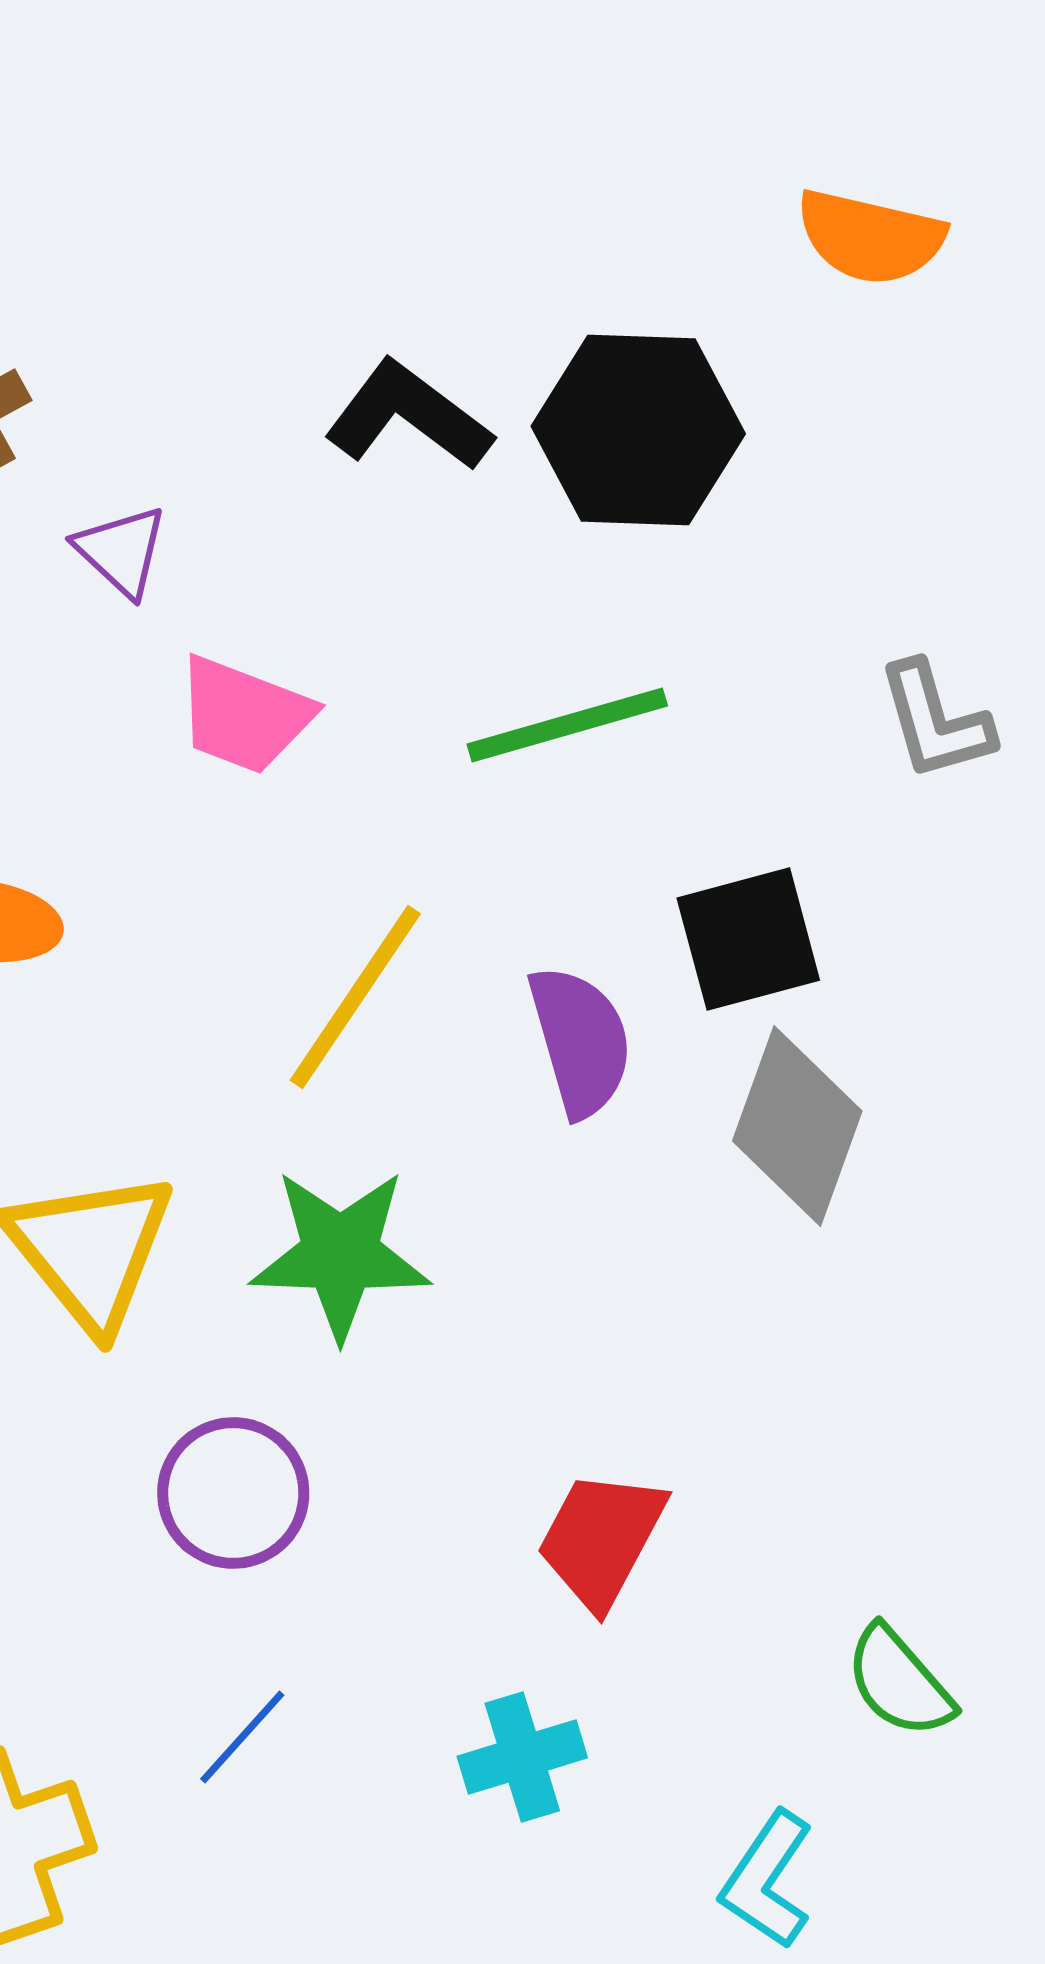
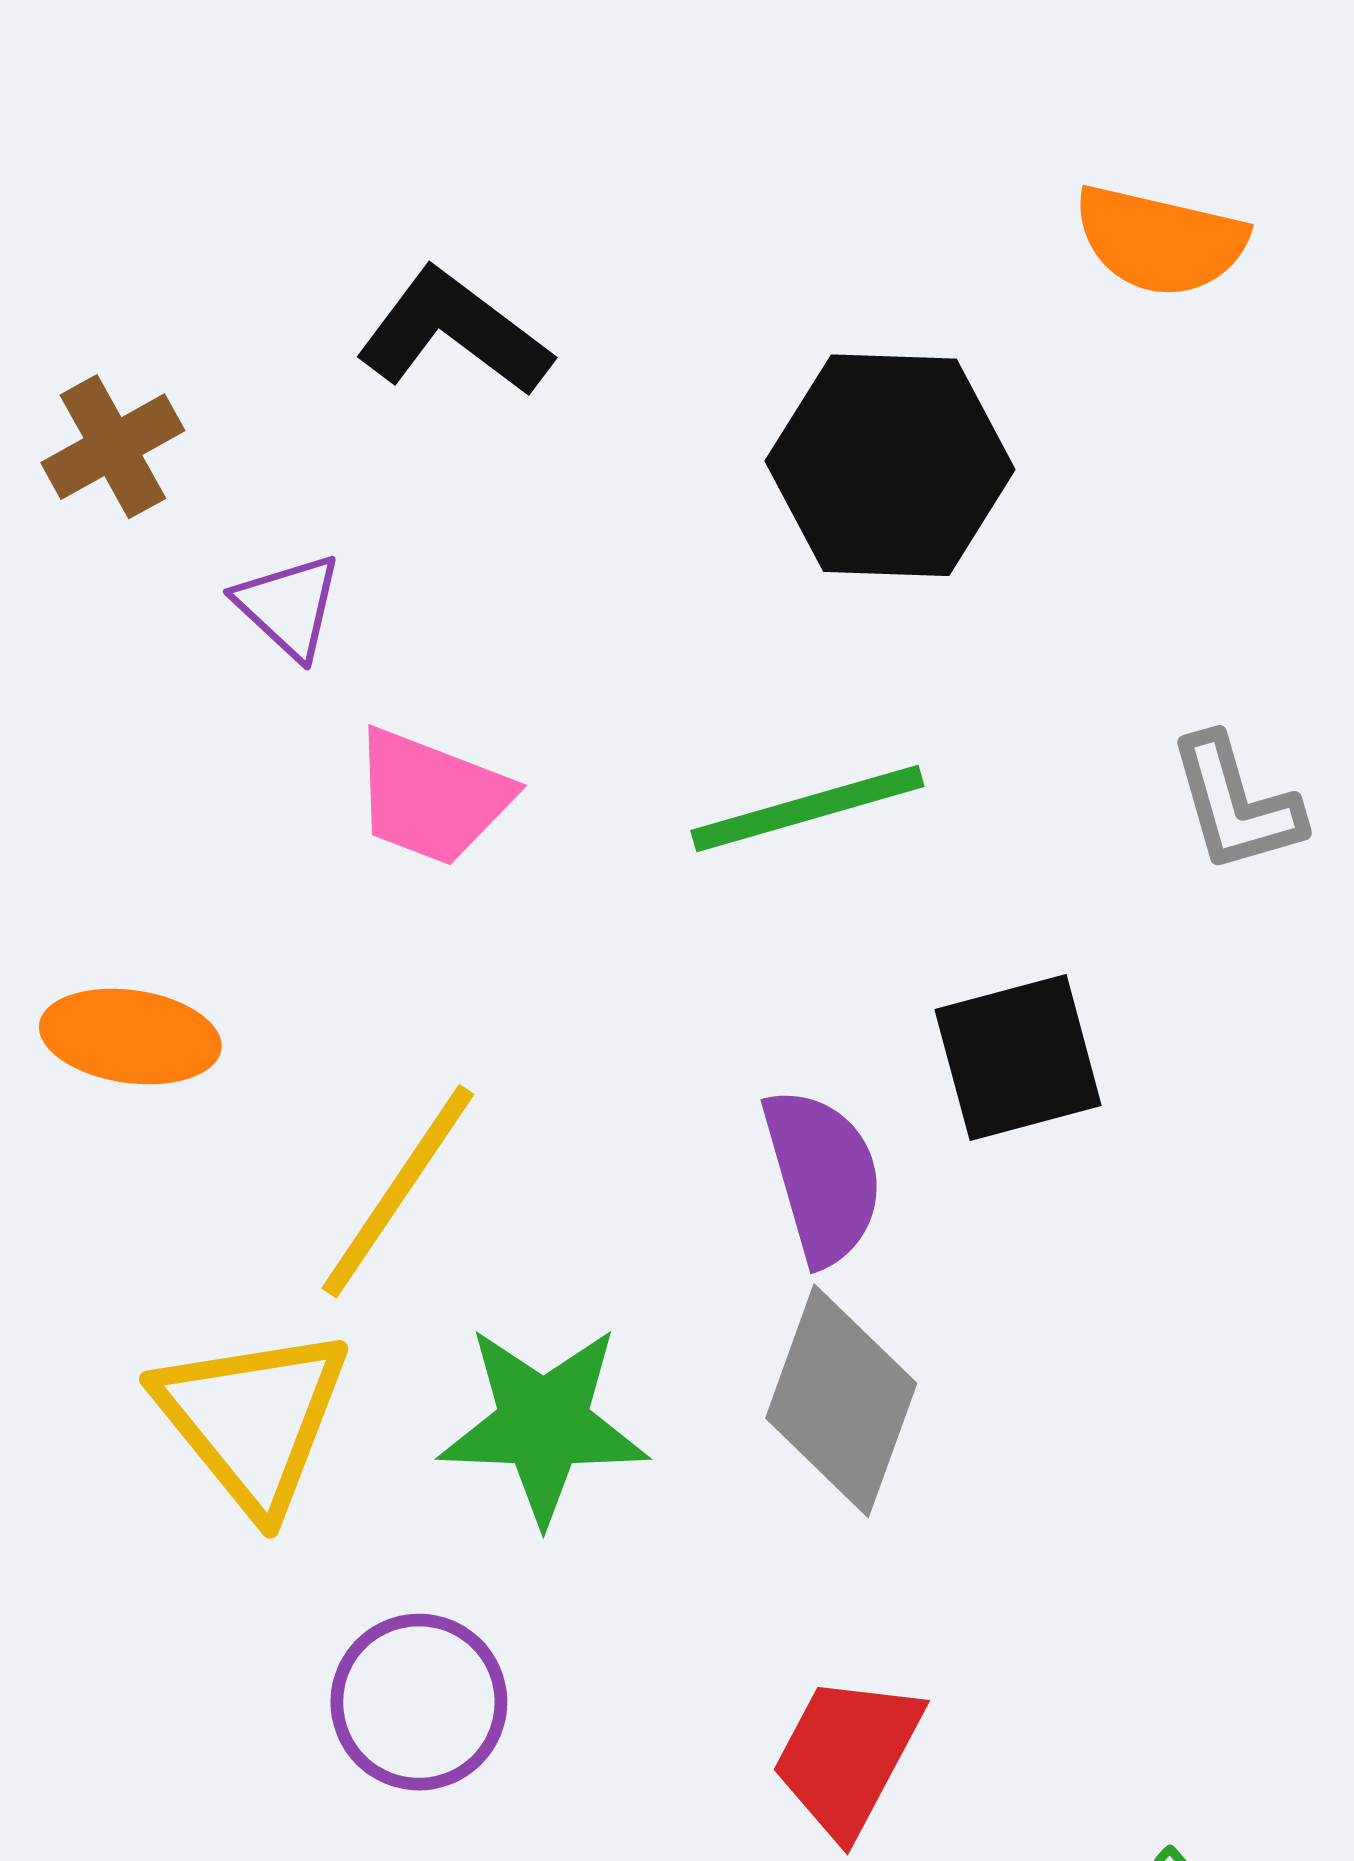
black L-shape: (408, 416) -> (454, 333), moved
yellow line: (355, 997) -> (398, 1191), moved
gray diamond: (797, 1126) -> (841, 1401), moved

